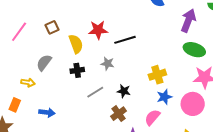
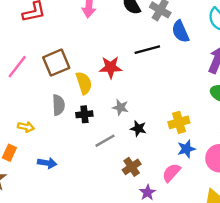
brown square: (52, 27) -> (56, 63), size x1.6
black line: (125, 40) -> (147, 50), moved
gray semicircle: (44, 63) -> (58, 105), moved, turned 138
black star: (124, 91) -> (138, 128), moved

